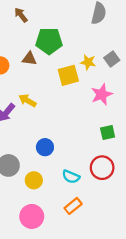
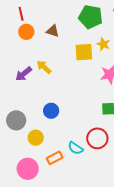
green pentagon: (49, 41) -> (90, 17), moved
cyan semicircle: (71, 177) -> (76, 148), moved
orange rectangle: (73, 206) -> (55, 158), moved

